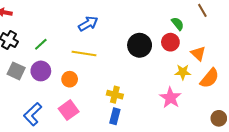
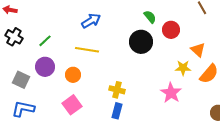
green semicircle: (178, 24) -> (150, 17), moved
red circle: (170, 42) -> (171, 30), moved
gray square: (16, 71) -> (21, 80), moved
blue L-shape: (33, 114) -> (23, 109), moved, turned 55

